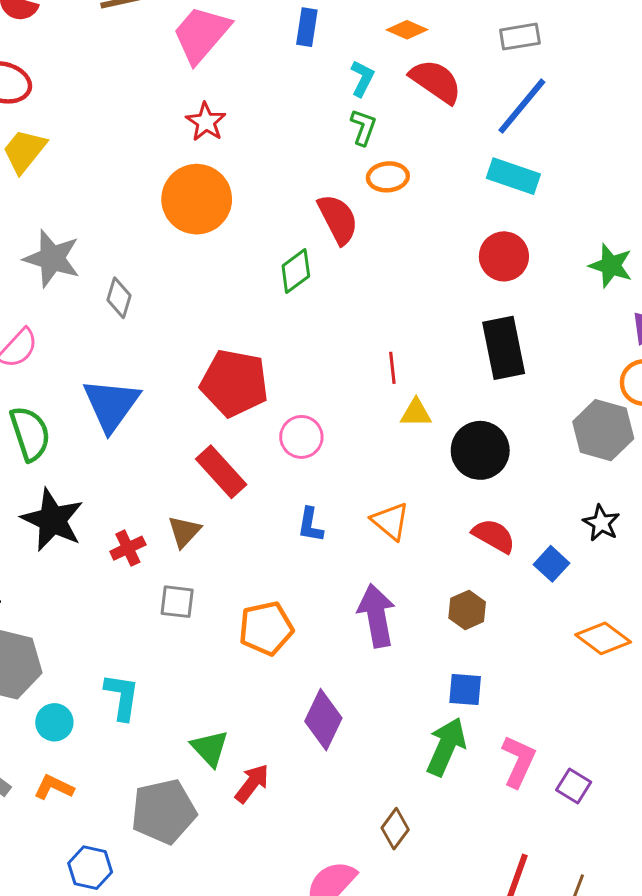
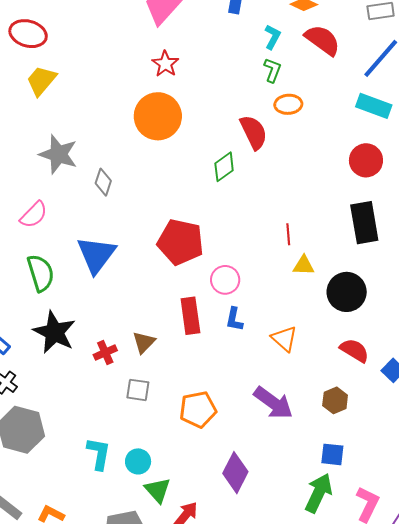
red rectangle: (221, 472) -> (190, 316), moved, turned 33
blue L-shape: (310, 525) -> (234, 319), moved
purple arrow: (377, 616) -> (273, 403), turned 135
cyan circle: (54, 722) -> (138, 461), moved

